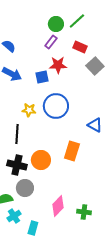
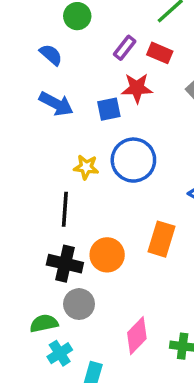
green circle: (56, 24) -> (77, 16), moved
red rectangle: (80, 47) -> (160, 53), moved

